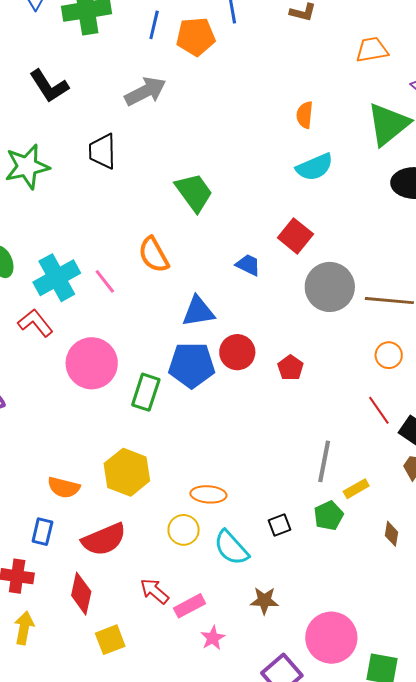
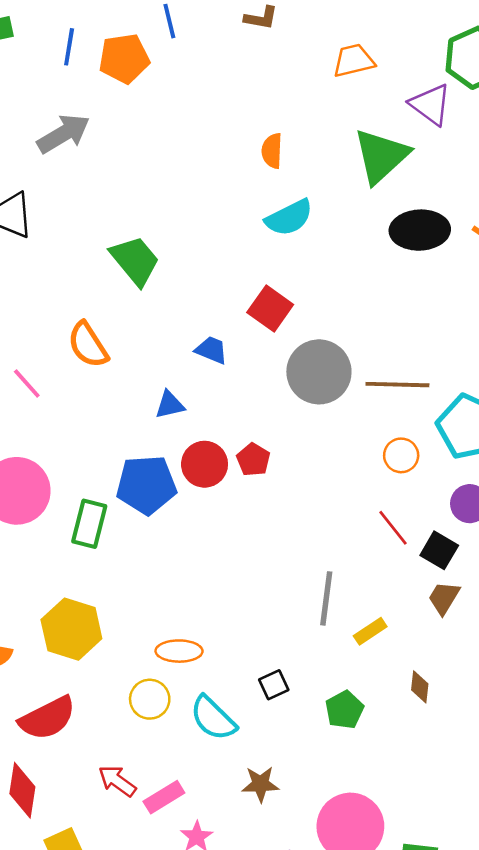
blue triangle: (198, 311) -> (170, 405), moved, size x0.7
red pentagon: (290, 368) -> (253, 460), moved
green pentagon: (329, 516) -> (344, 710), moved

